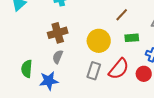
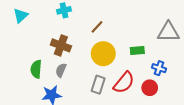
brown line: (122, 15) -> (97, 27), moved
brown cross: (58, 33) -> (61, 45), turned 36
green semicircle: (27, 69) -> (36, 69), moved

